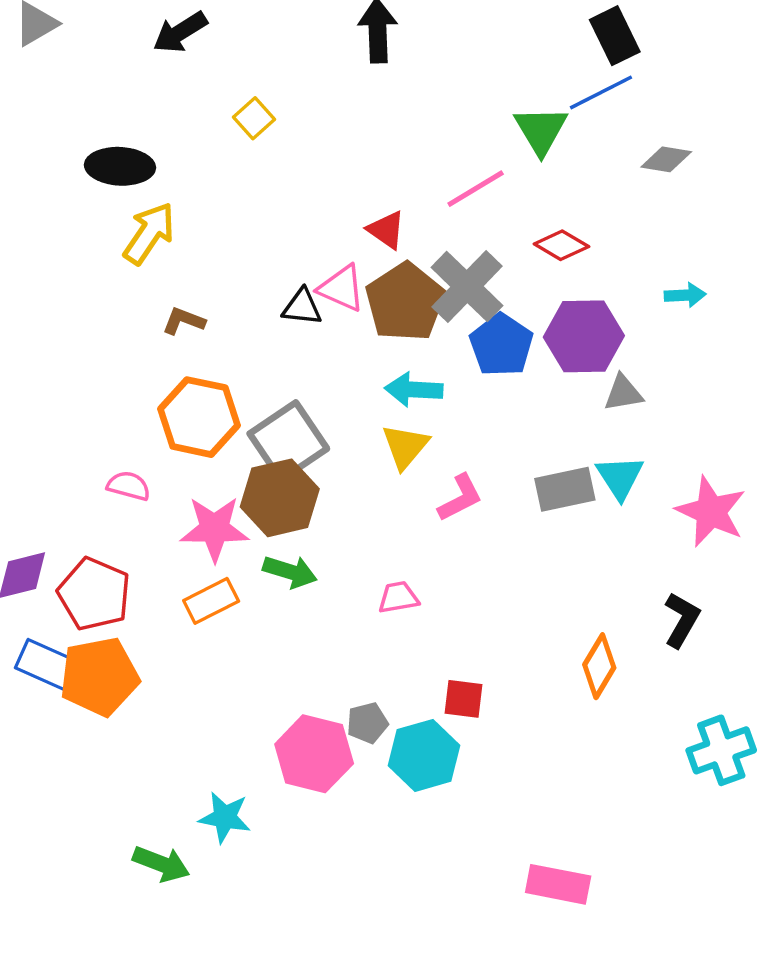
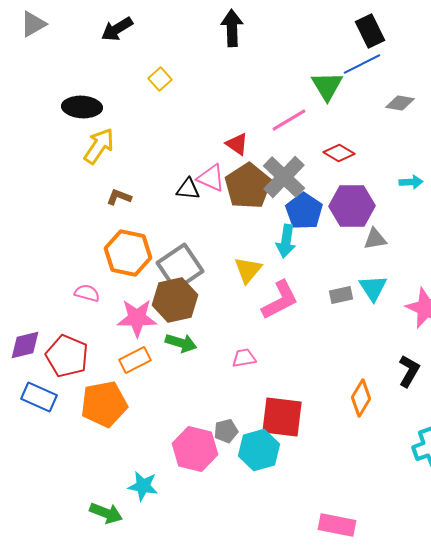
cyan arrow: (414, 390) -> (286, 241), moved, turned -84
gray rectangle: (565, 489) -> (341, 295), size x0.7
pink L-shape: (460, 498) -> (280, 300), size x1.4
orange pentagon: (99, 676) -> (104, 404), moved
red square: (464, 699) -> (282, 417), size x1.8

